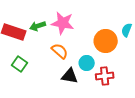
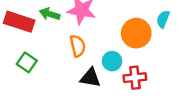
green arrow: (38, 26) -> (50, 14), turned 35
orange semicircle: (60, 51) -> (78, 46), turned 36

